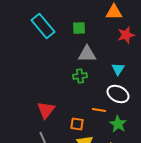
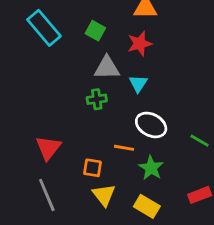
green square: (79, 28) -> (95, 31), turned 32
red star: (126, 35) -> (140, 44), moved
cyan triangle: (118, 69) -> (138, 84), moved

